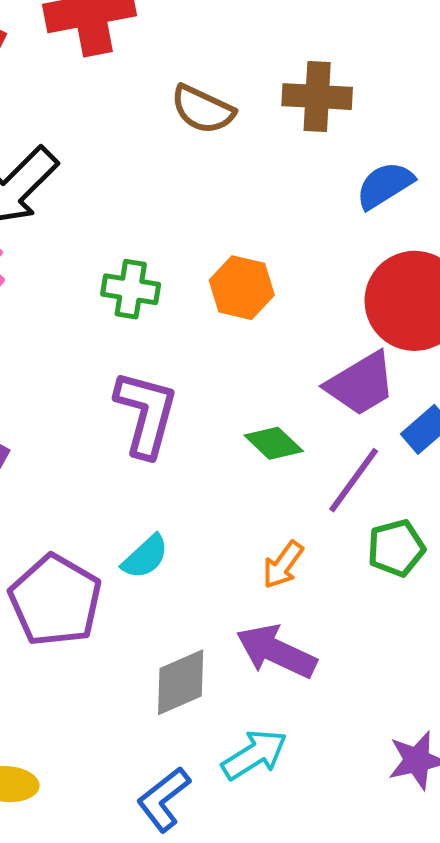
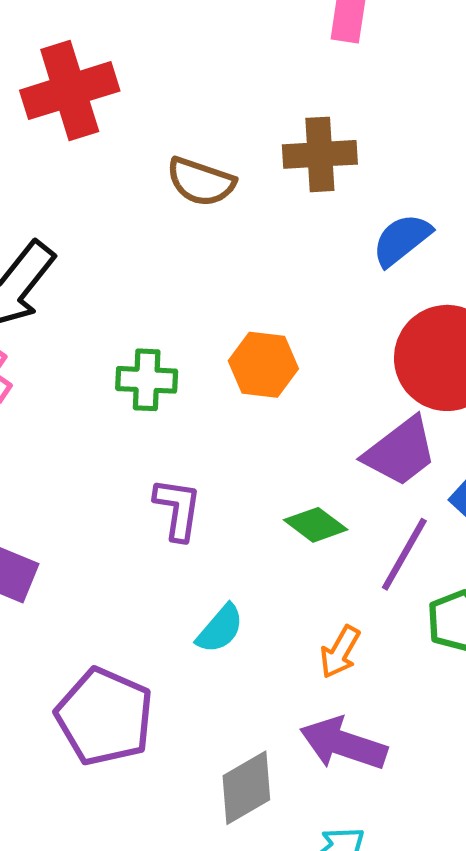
purple L-shape: (146, 414) -> (178, 509), size x0.7
cyan semicircle: (145, 557) -> (220, 629), moved

